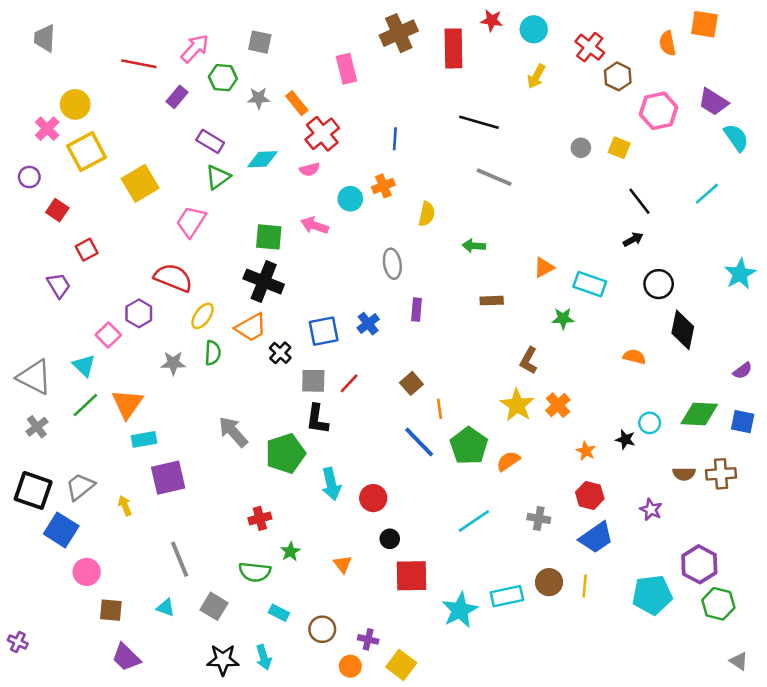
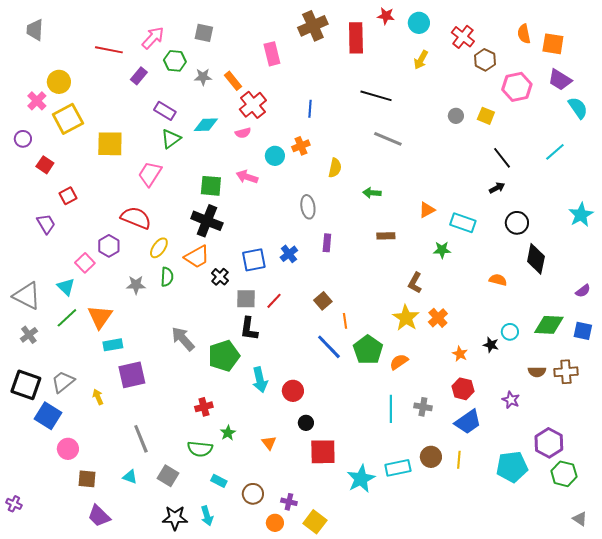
orange square: (704, 24) -> (553, 44), moved
yellow square: (140, 183) -> (110, 144), turned 32
cyan line: (474, 521) -> (391, 409), moved, turned -56

